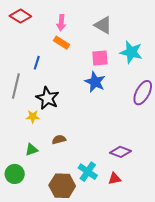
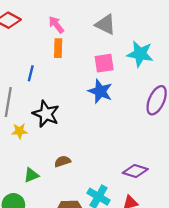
pink arrow: (61, 23) -> (56, 25), turned 140
orange rectangle: (61, 43) -> (58, 48), turned 63
yellow star: (33, 117) -> (20, 131), moved

